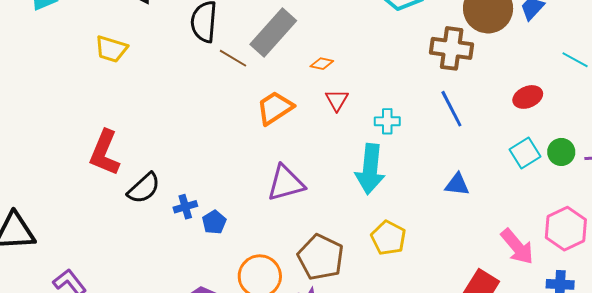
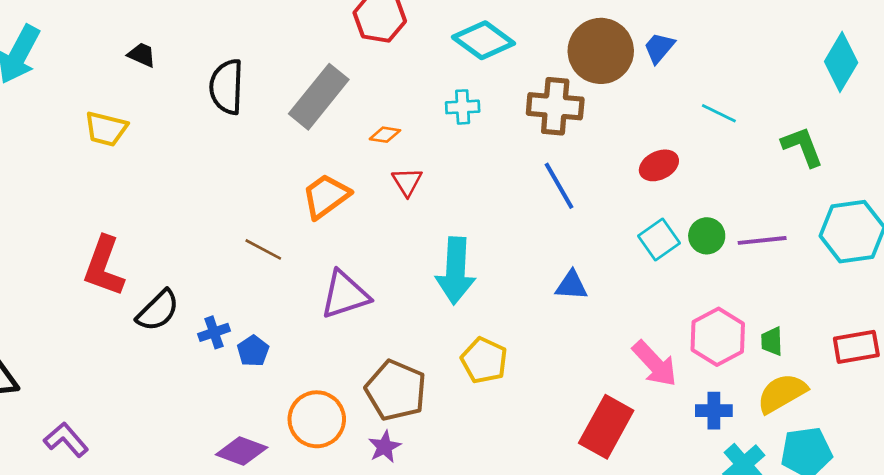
brown line: (233, 58) -> (263, 249), moved
cyan cross: (387, 121) -> (463, 107), moved

